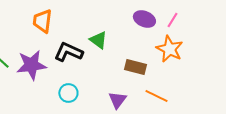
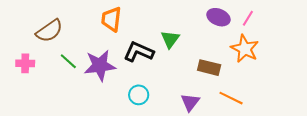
green triangle: (98, 40) -> (170, 39), turned 30

